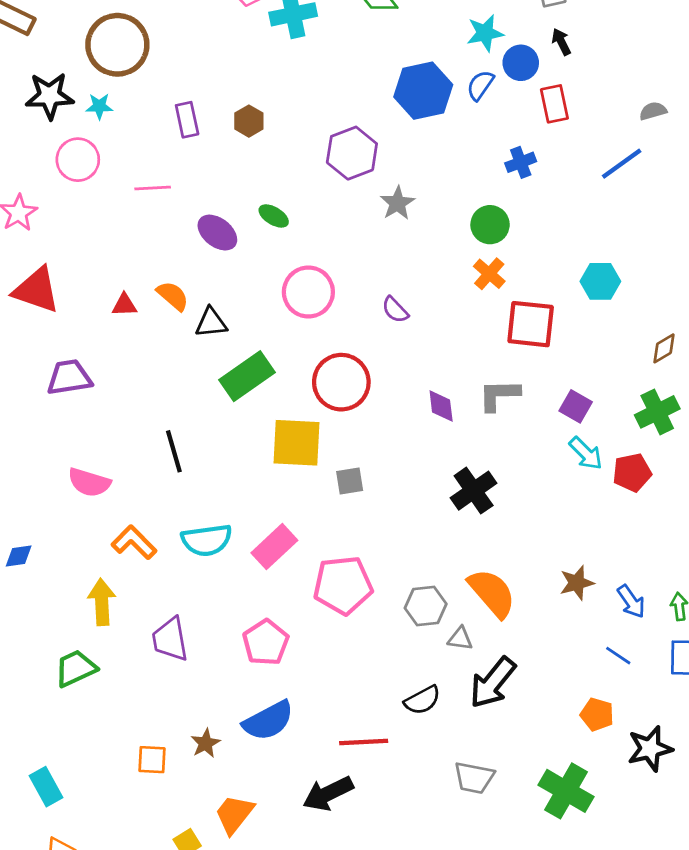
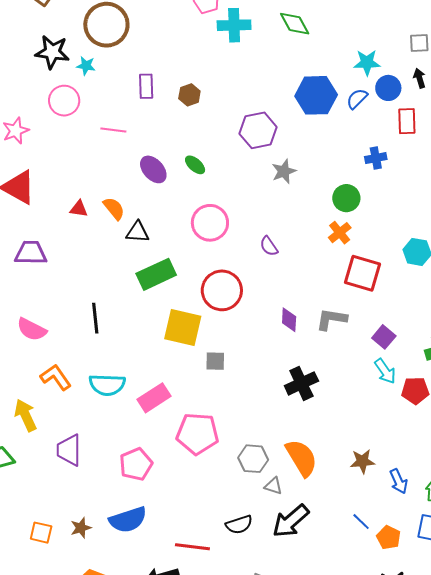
yellow arrow: (102, 602) -> (25, 415), turned -32
blue line: (618, 656) -> (361, 522), moved
orange pentagon: (597, 714) -> (389, 538), moved

